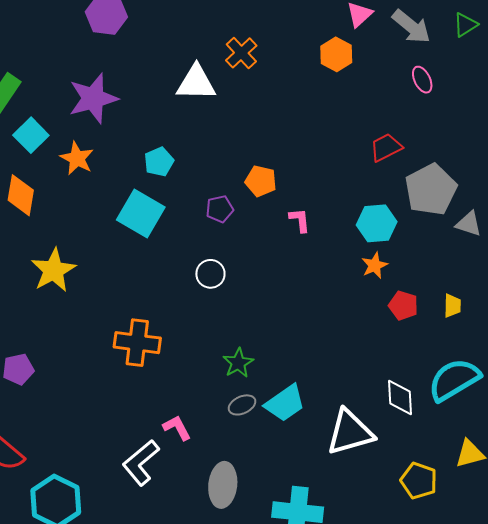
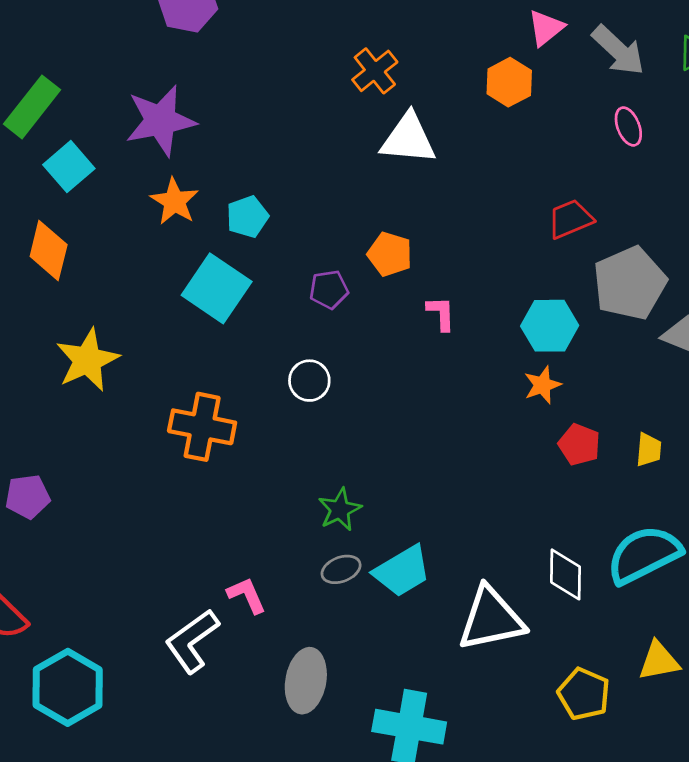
white triangle: (196, 83) -> (408, 139), moved
orange star: (77, 158) -> (175, 201), moved
orange cross: (137, 343) -> (202, 427), moved

